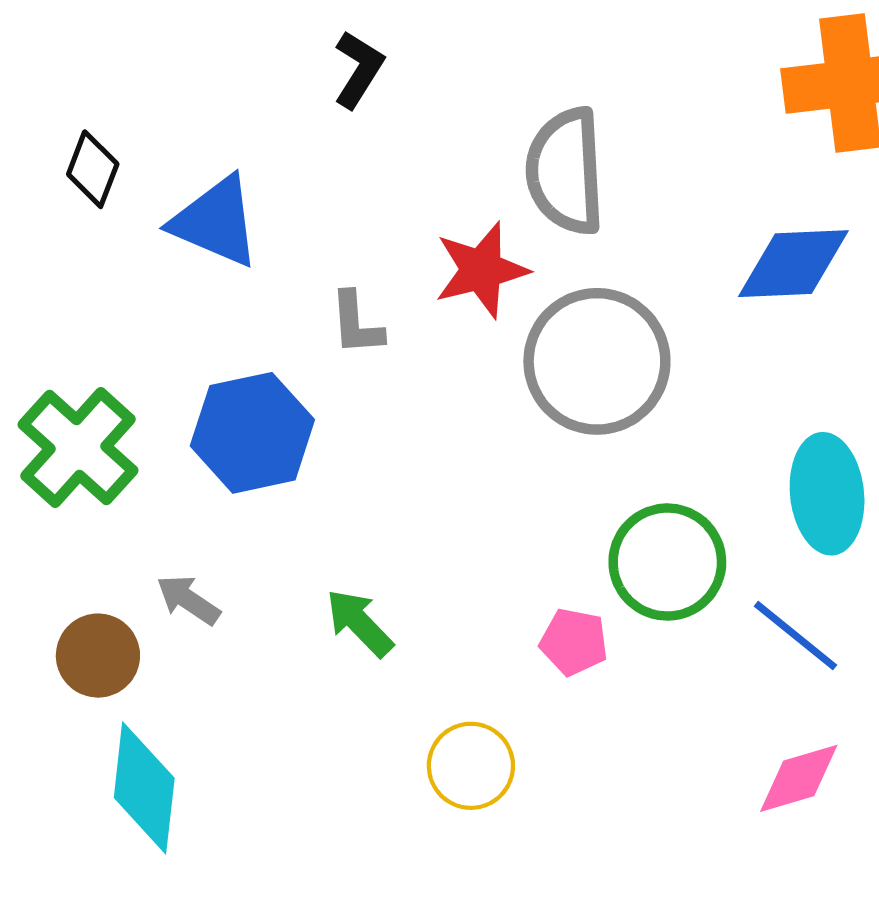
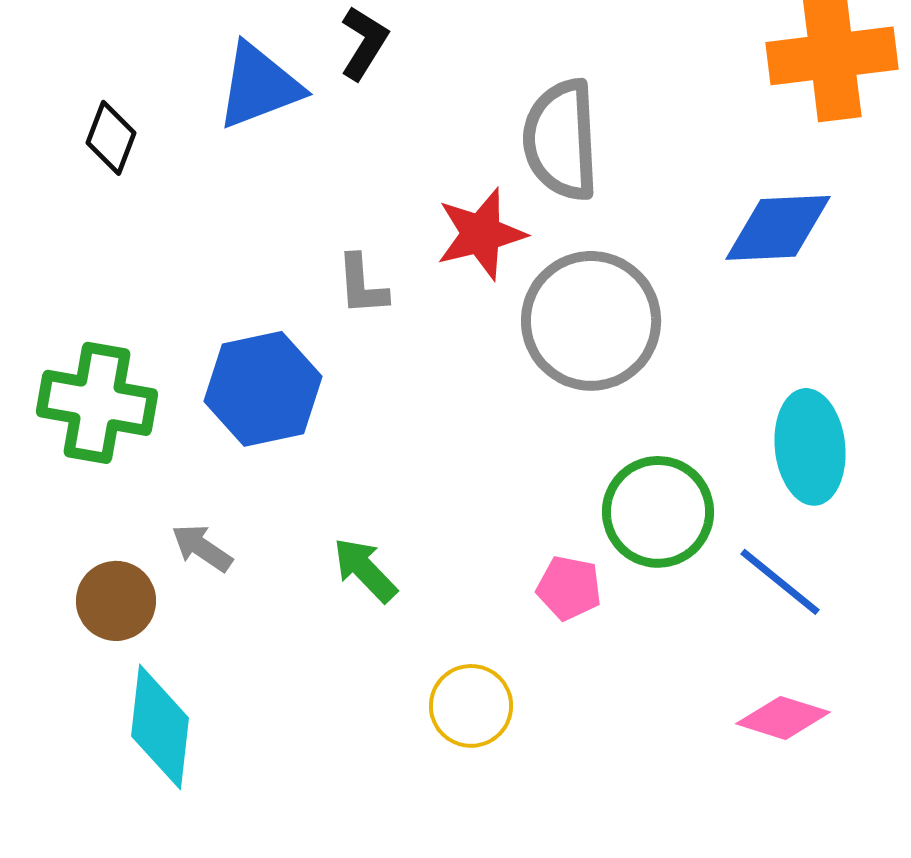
blue triangle: (216, 222) -> (259, 86), moved, turned -44
green cross: (78, 448) -> (97, 403), turned -32
pink diamond: (799, 778) -> (783, 718), turned 34

